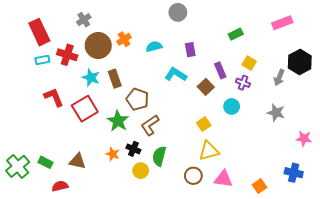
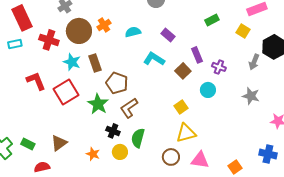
purple rectangle: (190, 50) -> (168, 35), turned -40
cyan rectangle: (42, 60) -> (15, 44), moved
yellow square: (249, 63) -> (243, 31), moved
orange star: (113, 154) -> (93, 154), moved
brown triangle: (78, 161) -> (59, 143), turned -48

